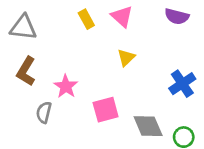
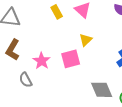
pink square: (106, 110) -> (71, 59), moved
gray semicircle: (44, 112) -> (26, 80), turned -42

